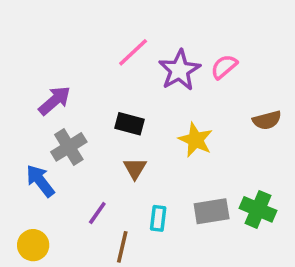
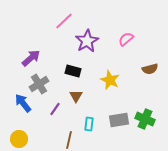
pink line: (133, 52) -> (64, 21), moved
purple star: (179, 70) -> (87, 41), moved
purple line: (97, 213) -> (55, 109), moved

